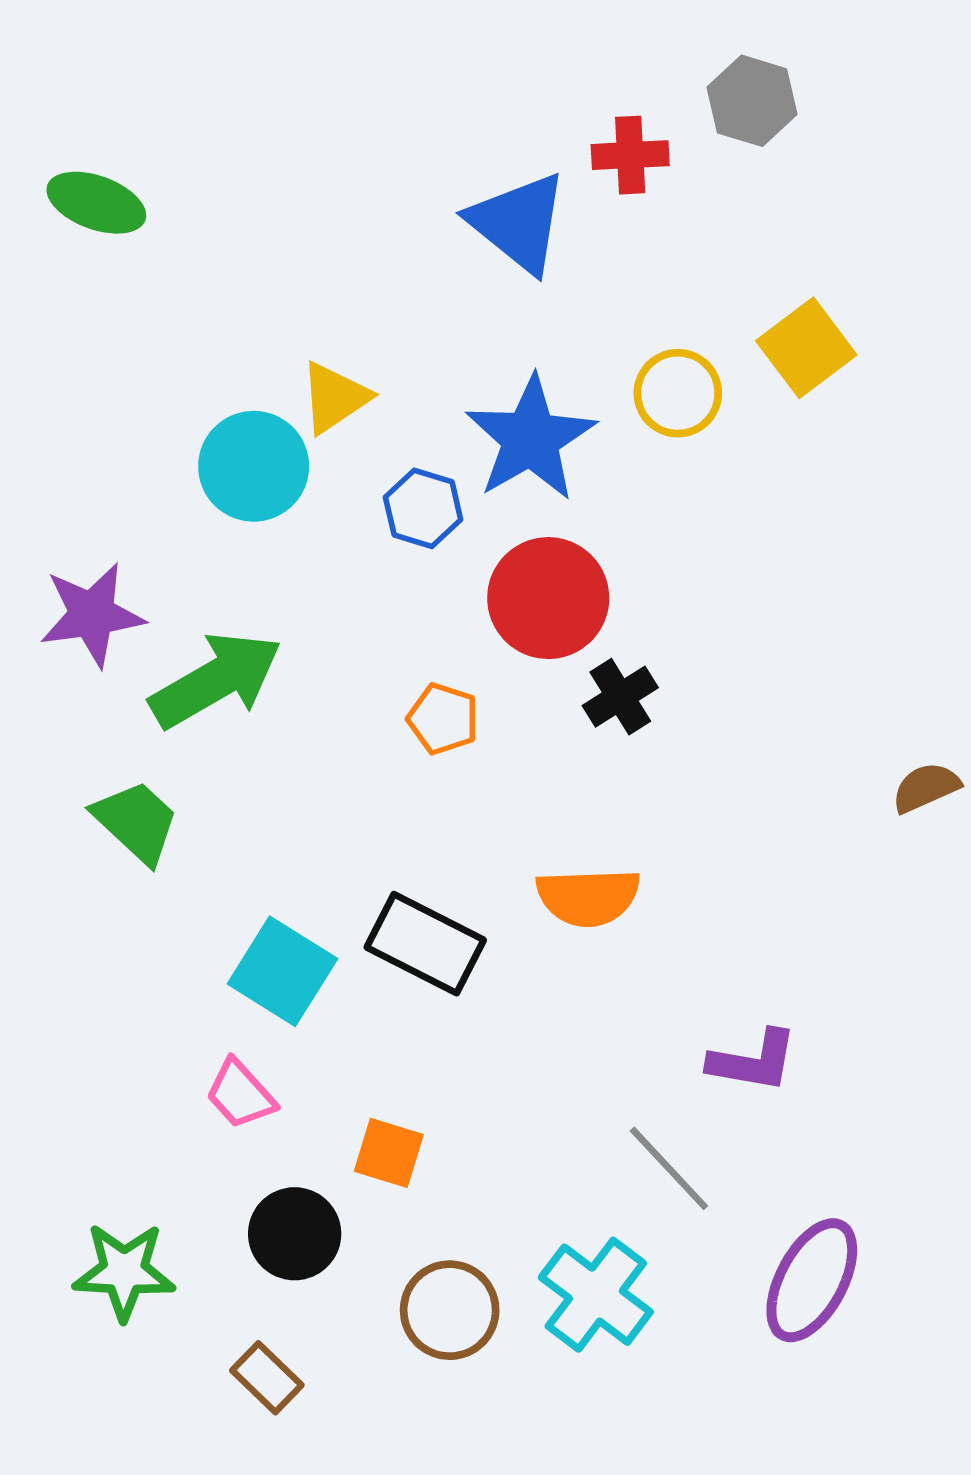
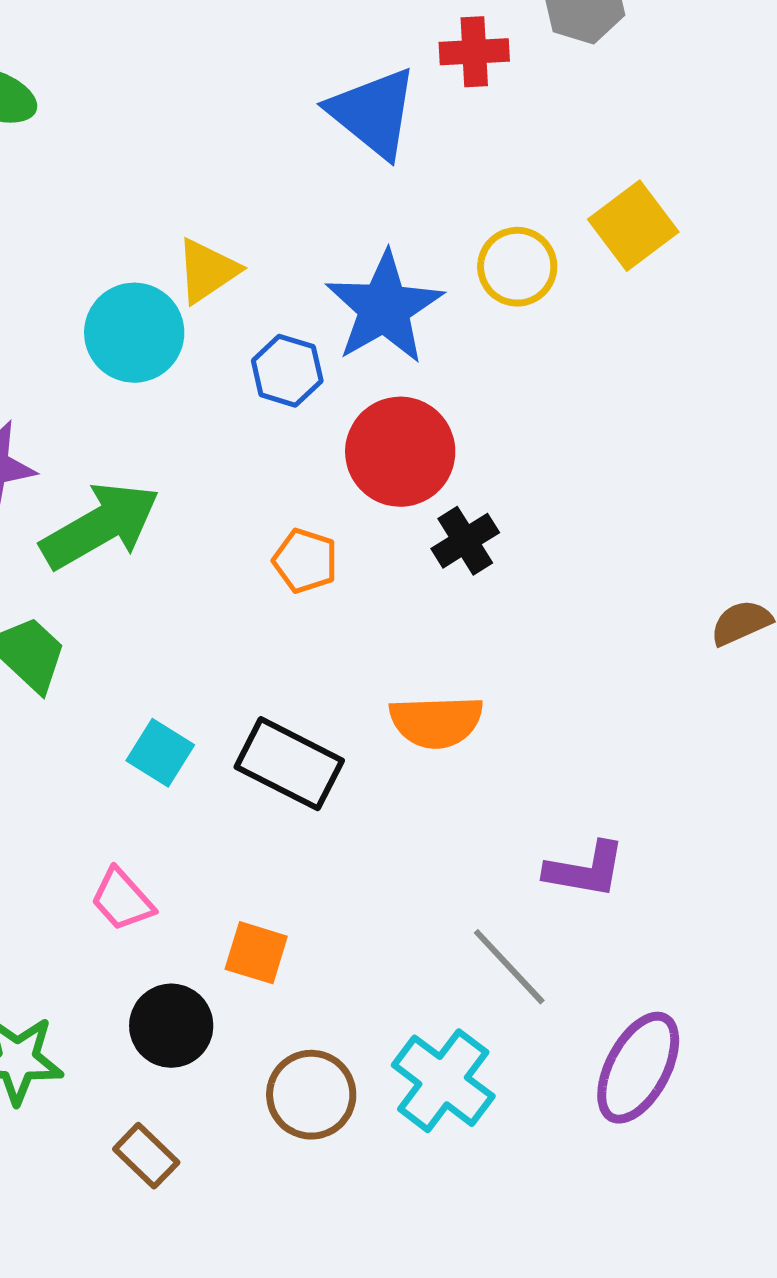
cyan square: (282, 971) -> (160, 753), moved, size x0.7

